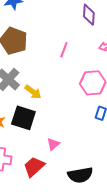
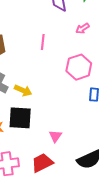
red trapezoid: (34, 167) -> (42, 163), turned 30

